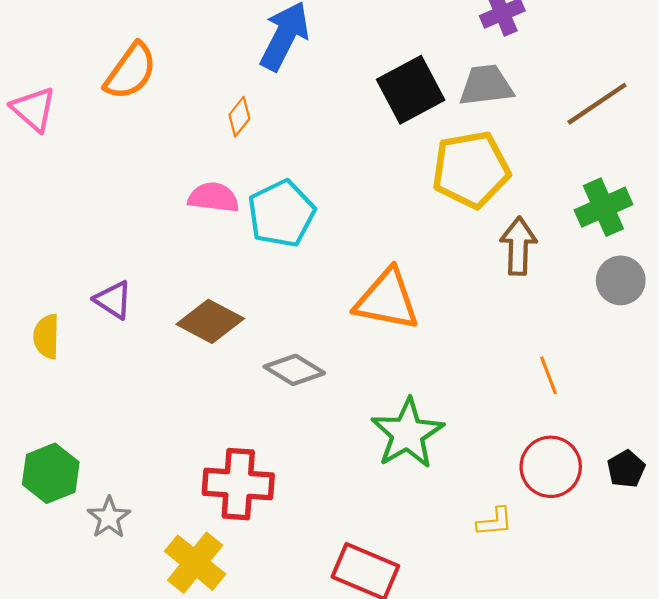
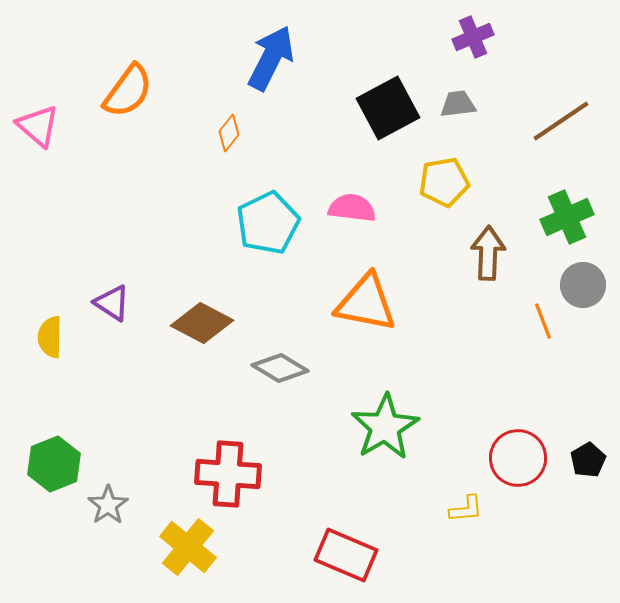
gray trapezoid: (486, 85) -> (458, 104), size x0.7
yellow pentagon: (471, 169) -> (444, 182), size x0.7
pink semicircle: (213, 197) -> (352, 208), moved
orange line: (549, 375) -> (543, 321), moved

